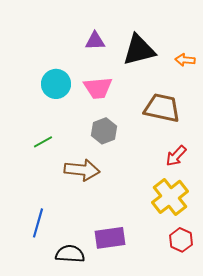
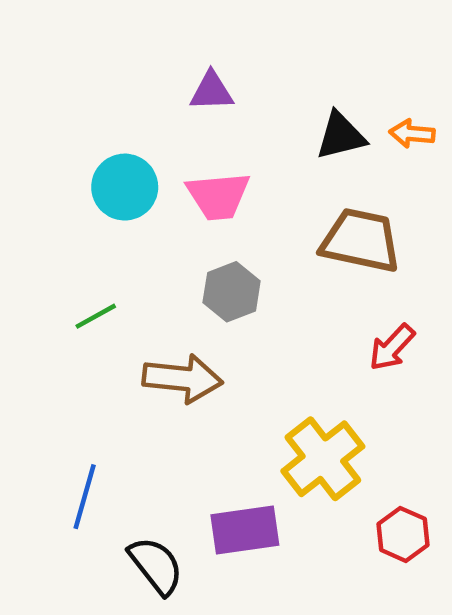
black triangle: (139, 50) -> (341, 136), moved, size x0.7
yellow cross: (170, 197) -> (323, 459), moved
black semicircle: (70, 254) -> (156, 566), turned 48

